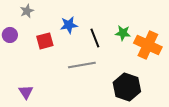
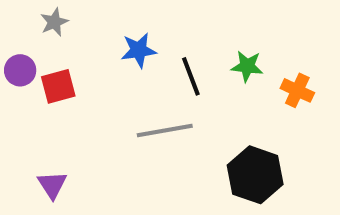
red square: (45, 41) -> (58, 86), moved
orange cross: (148, 45) -> (297, 90), size x0.6

